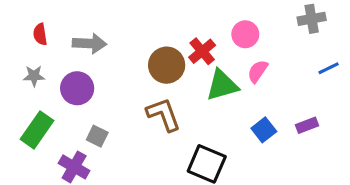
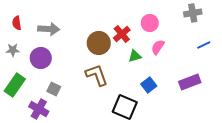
green triangle: (222, 85) -> (135, 56), size x0.6
purple rectangle: (307, 125) -> (190, 82), size x1.5
blue square: (264, 130) -> (149, 85), moved

